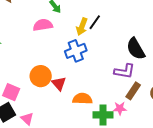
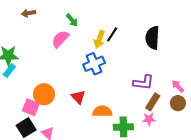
pink semicircle: (43, 25) -> (60, 39), turned -36
black semicircle: (136, 49) -> (152, 38), moved, turned 35
orange circle: (41, 76) -> (44, 94), moved
pink star: (120, 108) -> (149, 119), moved

